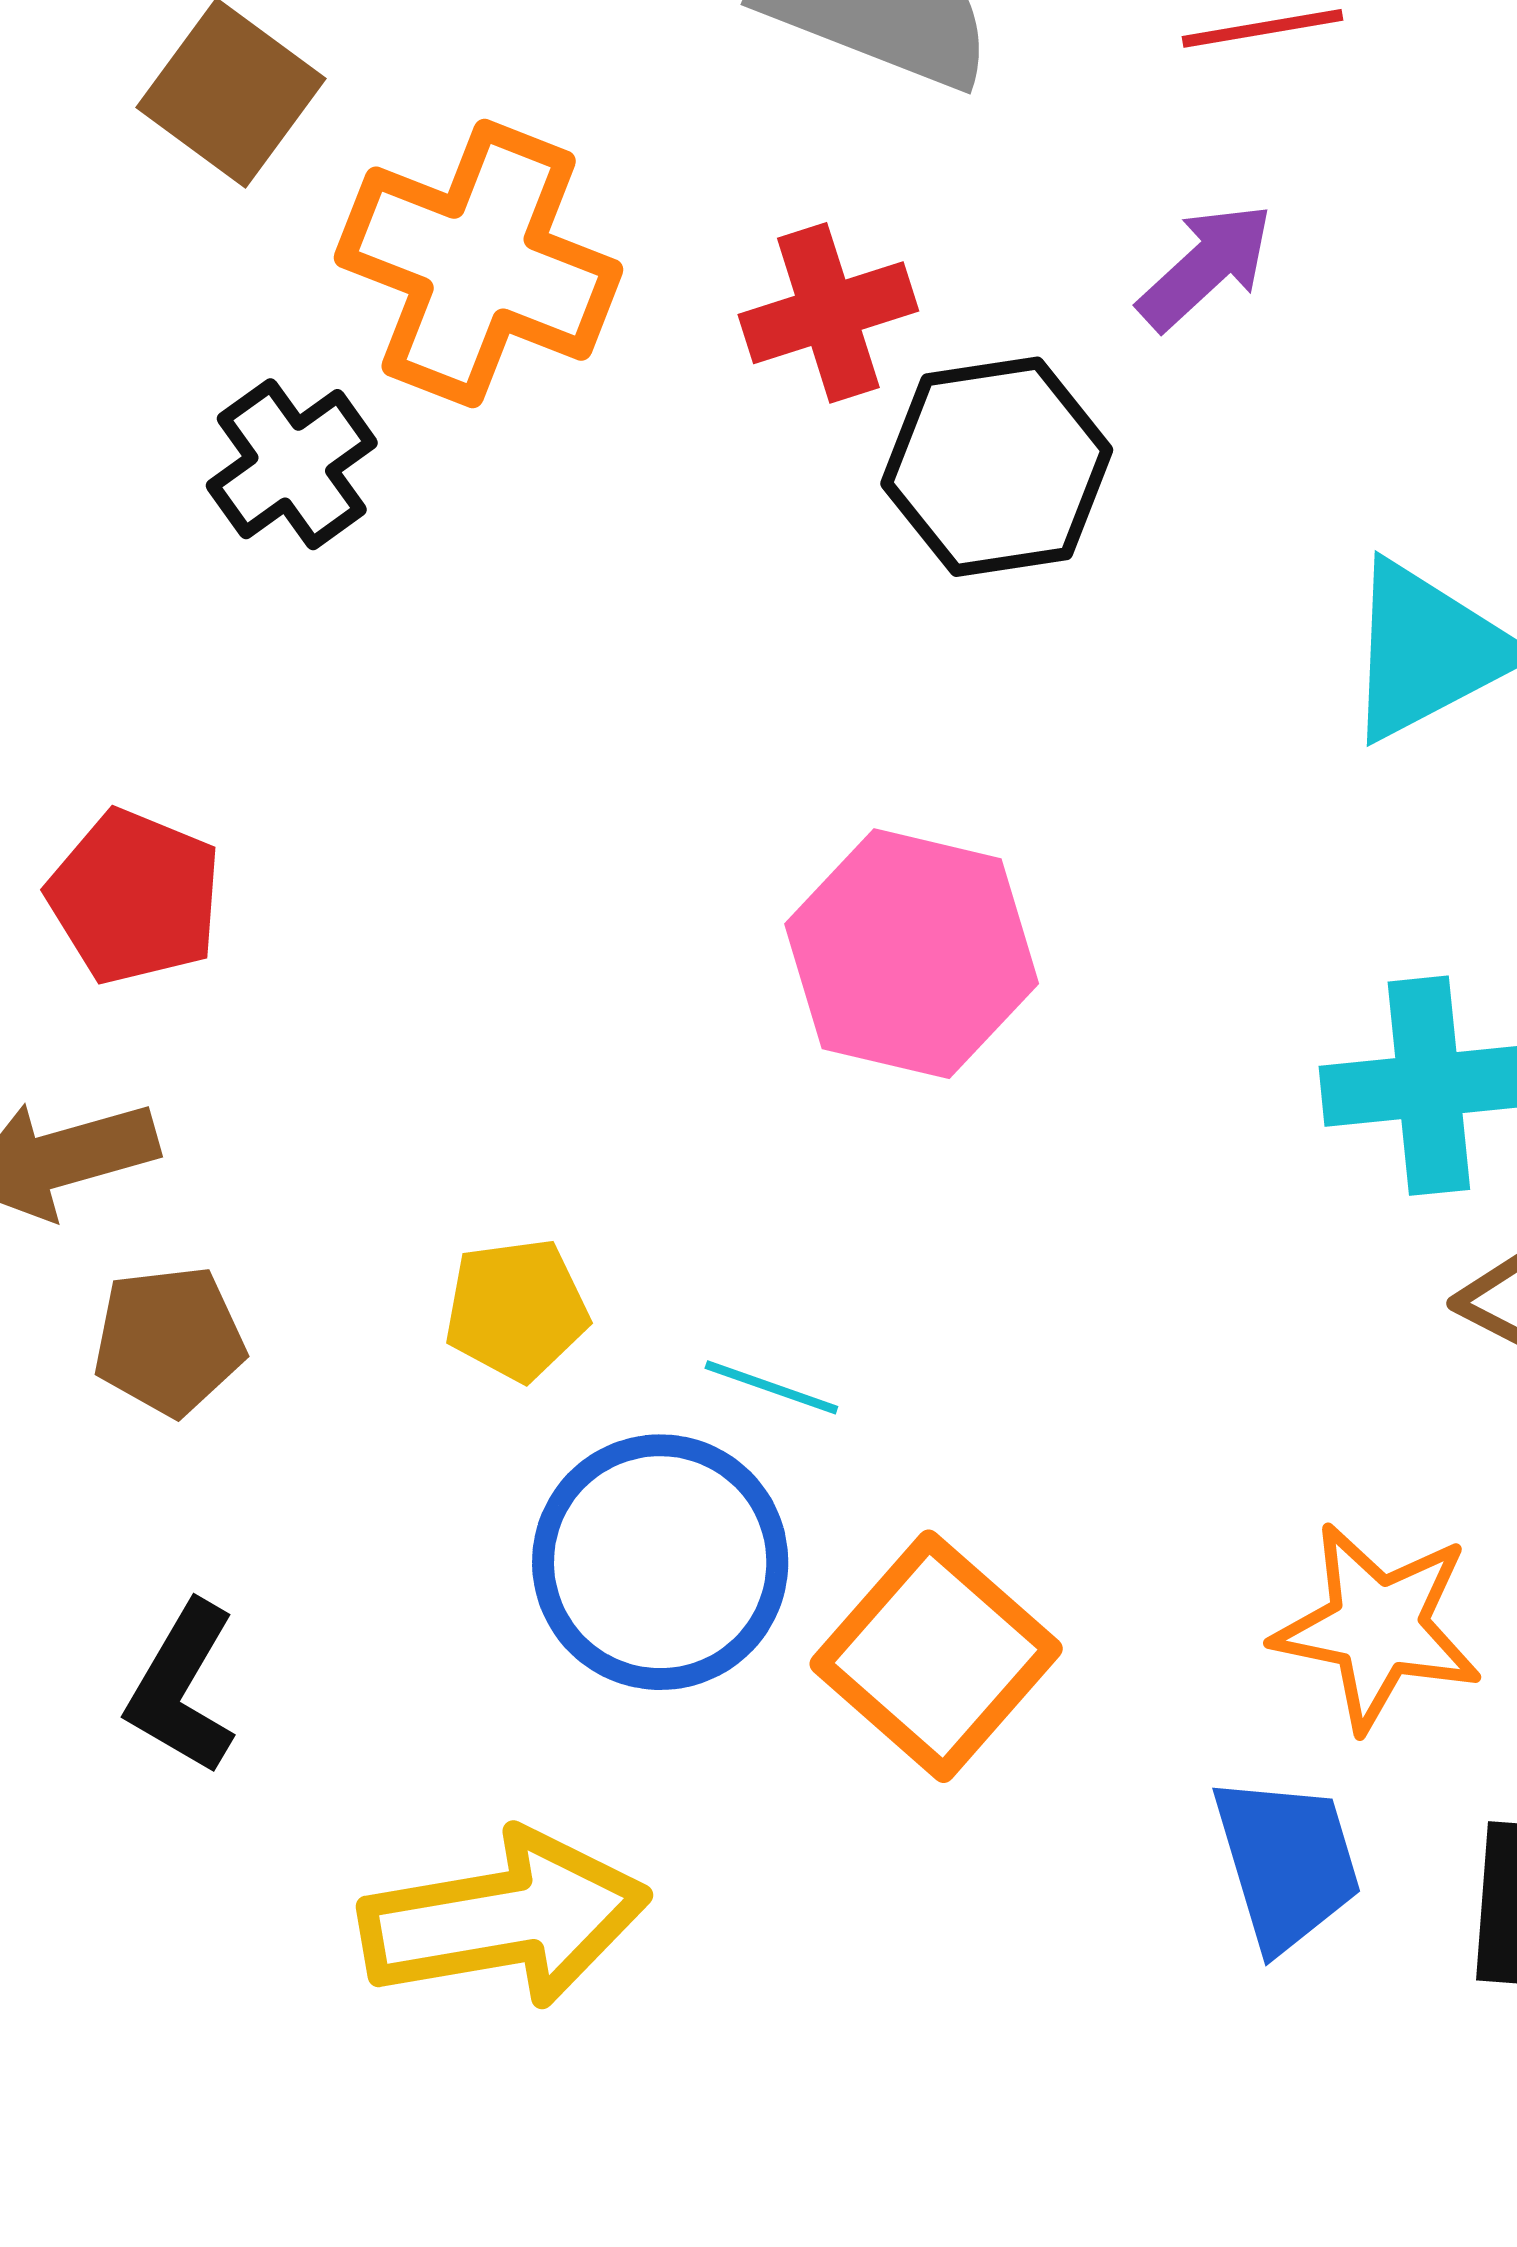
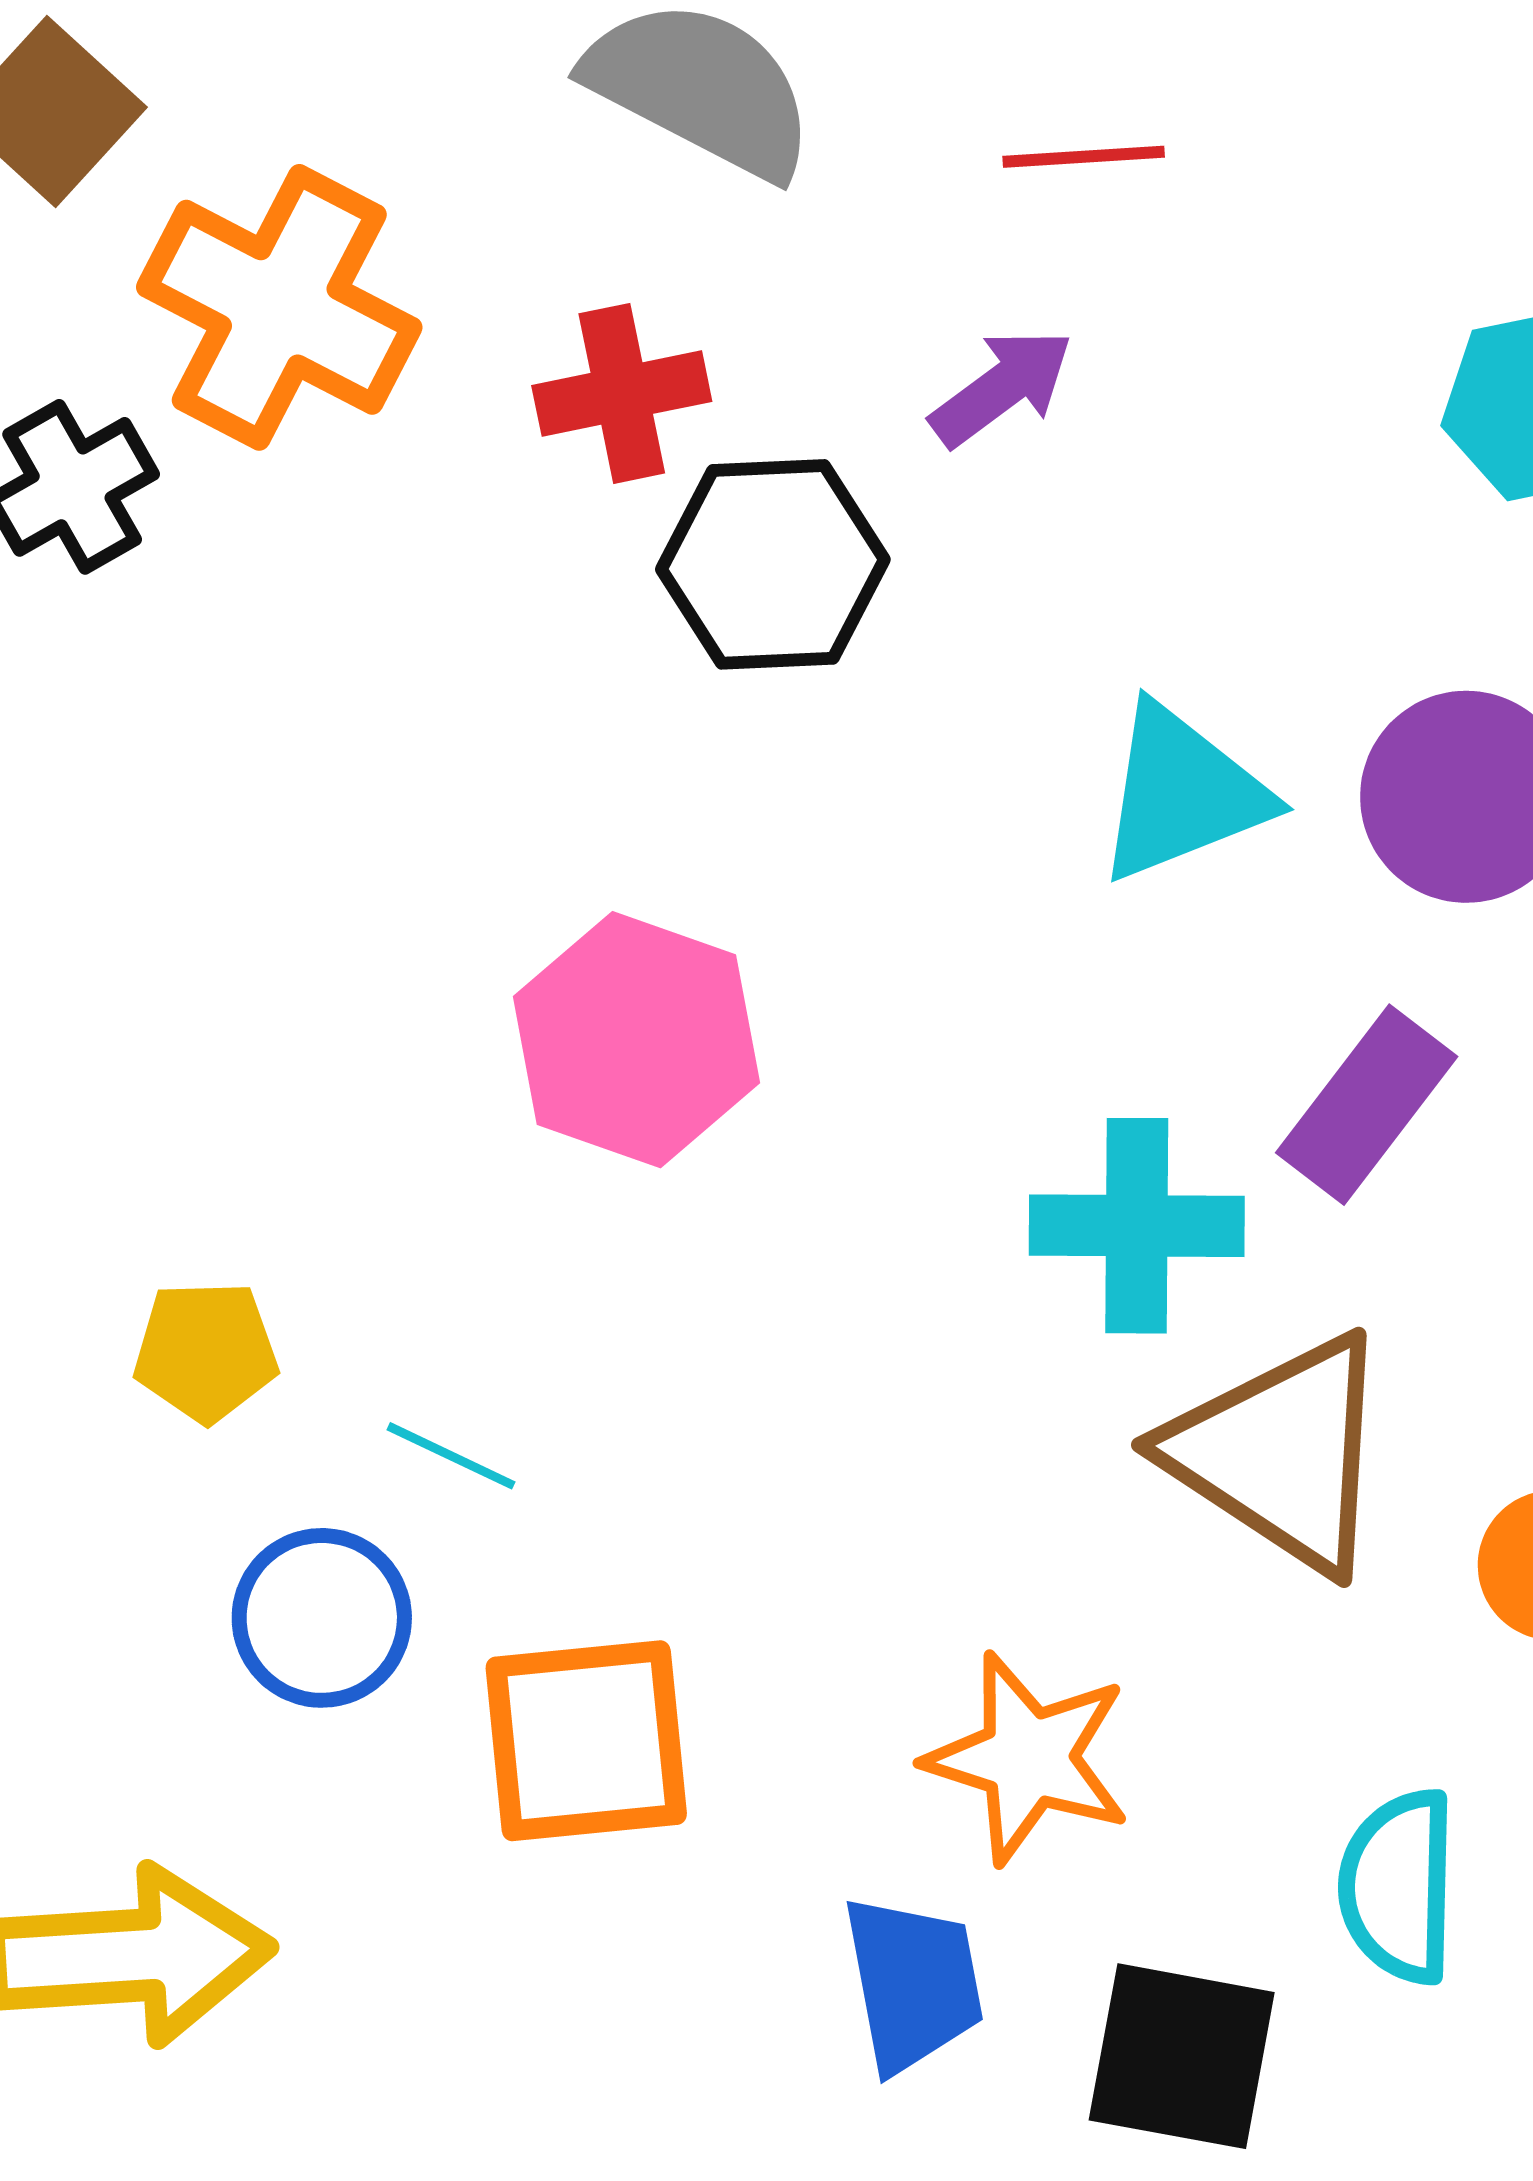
blue circle: (660, 1562) -> (322, 1618), size x0.7
orange square: (936, 1656) -> (586, 1741), turned 37

